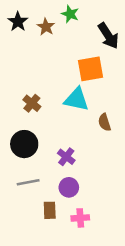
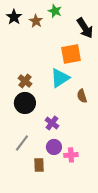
cyan triangle: (76, 99) -> (60, 78), turned -45
black circle: (24, 144) -> (25, 103), moved
gray line: (28, 182) -> (22, 143), turned -42
pink cross: (80, 218) -> (71, 155), moved

